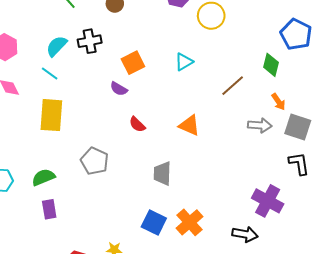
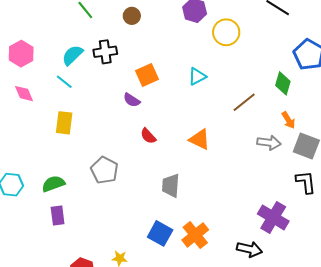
yellow rectangle: (51, 115) -> (64, 123), size x0.7

